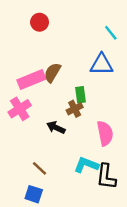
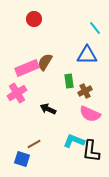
brown cross: (75, 109) -> (85, 91), moved
pink semicircle: (105, 133) -> (90, 114), turned 125
brown line: (40, 168) -> (34, 144), turned -72
blue square: (34, 194) -> (22, 159), moved

